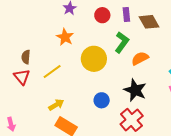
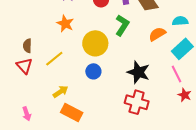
orange semicircle: (140, 58) -> (157, 34), moved
blue circle: (102, 100) -> (93, 71), moved
red cross: (132, 120) -> (137, 102), turned -30
pink arrow: (11, 124) -> (27, 114), moved

